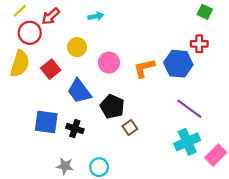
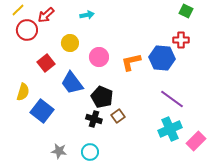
yellow semicircle: (20, 64) -> (23, 92), moved, size x0.7
blue square: (46, 122) -> (42, 111), turned 30
black cross: (75, 129) -> (94, 119), moved

